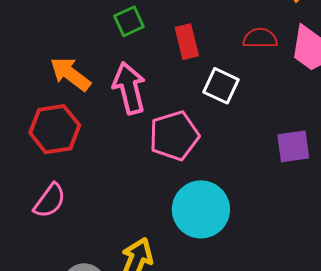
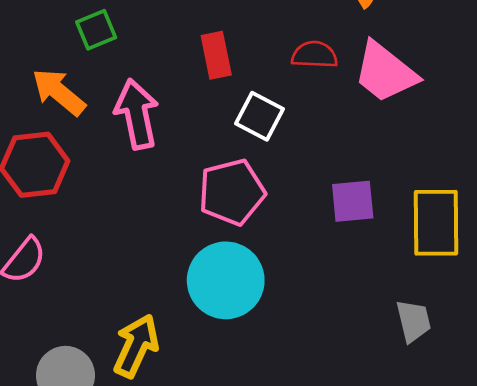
green square: (129, 21) -> (96, 30), moved
pink pentagon: (174, 136) -> (232, 192), moved

